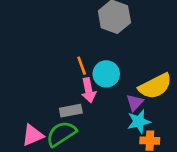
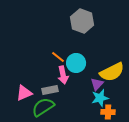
orange line: (82, 66) -> (58, 57), turned -32
pink triangle: (33, 135) -> (24, 93), moved

